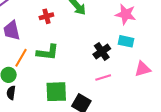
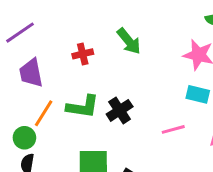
black cross: (102, 51) -> (120, 110), moved
pink line: (103, 77) -> (173, 129), moved

